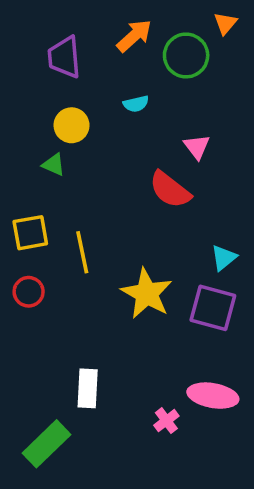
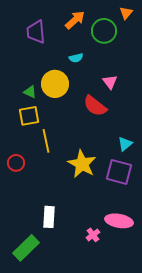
yellow circle: (72, 125) -> (55, 84), moved, size x1.4
yellow square: (30, 233) -> (29, 116), moved

